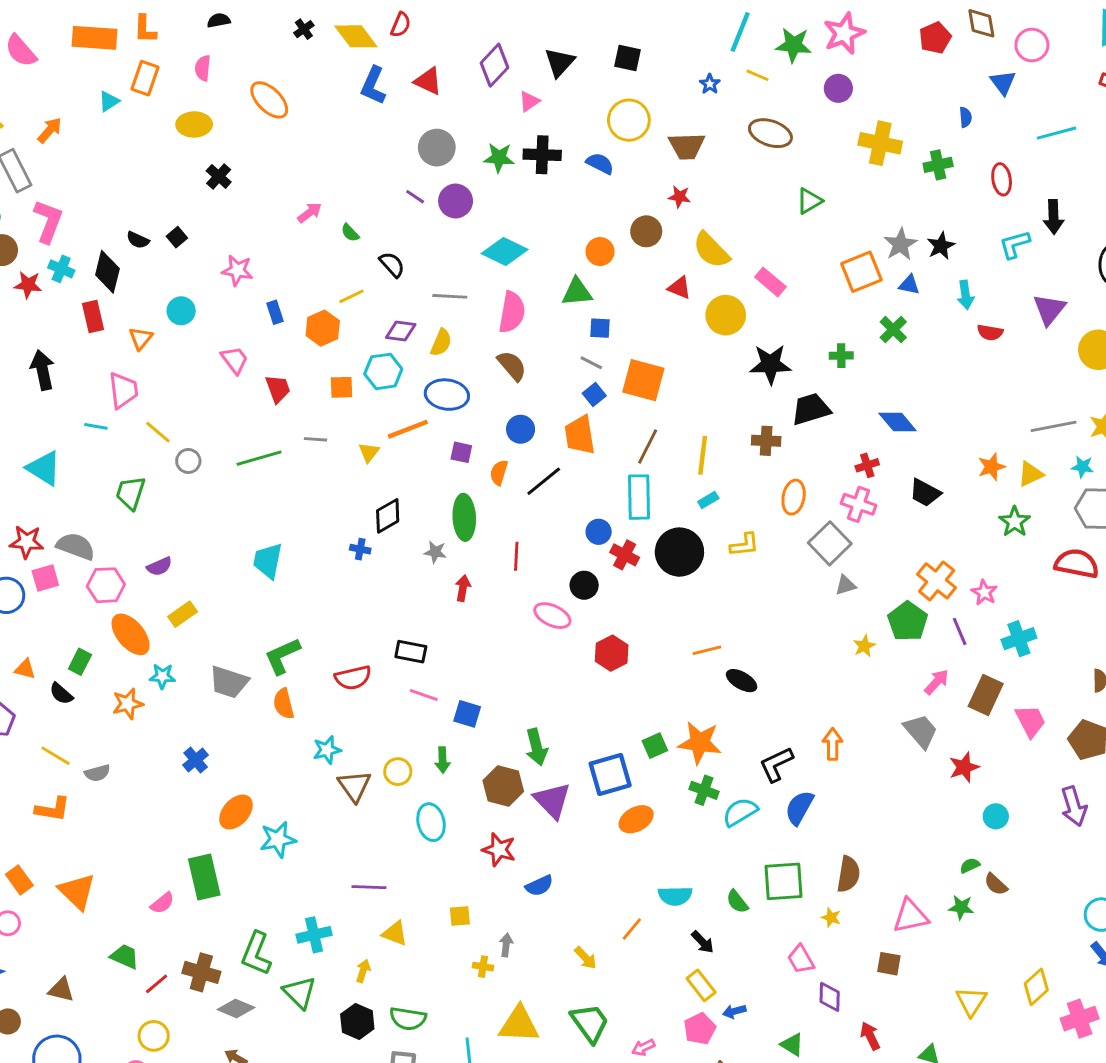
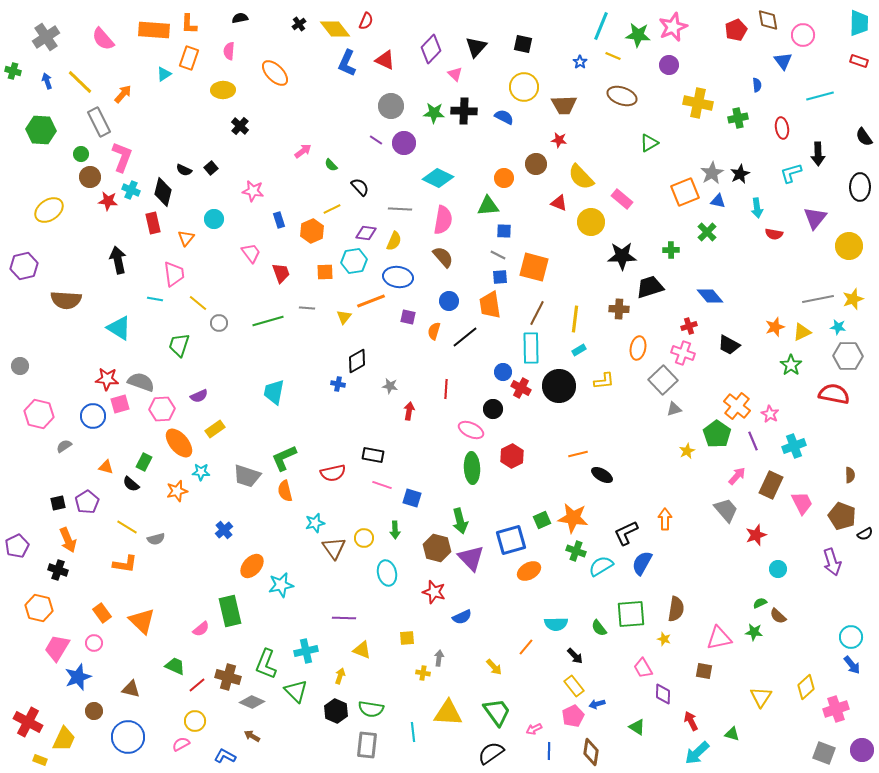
pink triangle: (529, 101) -> (455, 74), turned -42
blue square: (594, 395) -> (500, 277), turned 35
green ellipse: (464, 517) -> (472, 468), moved

